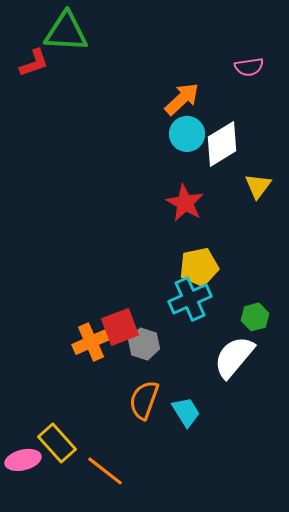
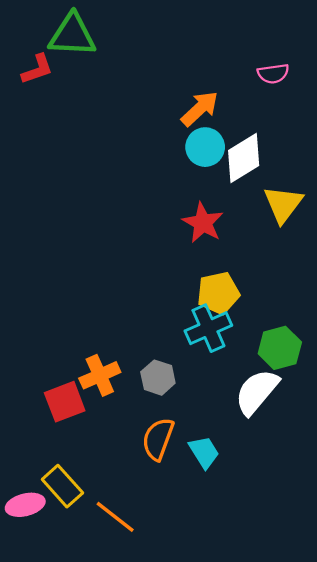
yellow triangle: (258, 186) -> (283, 204), size x1.4
green hexagon: (255, 317) -> (280, 348), size x1.4
red square: (120, 327) -> (65, 402), moved

